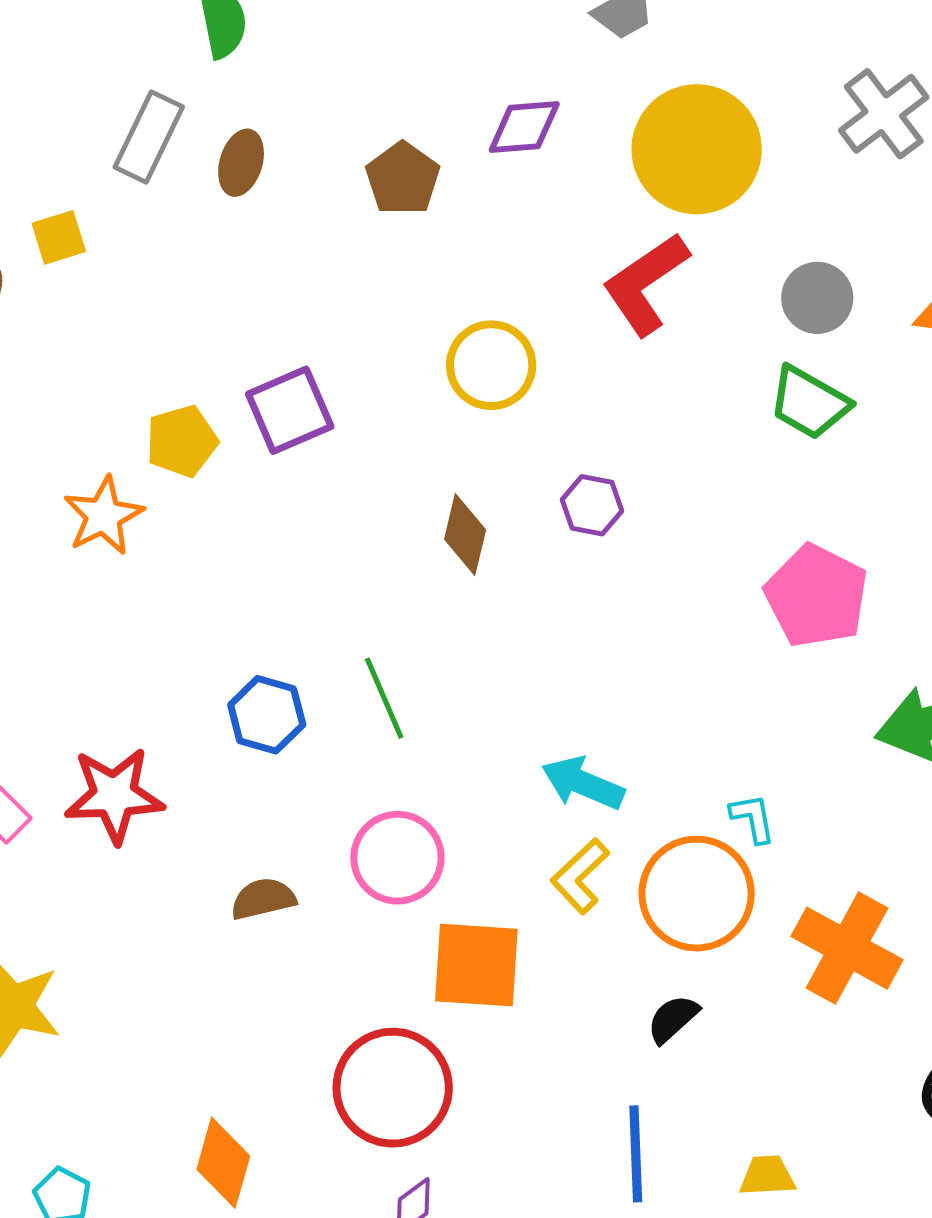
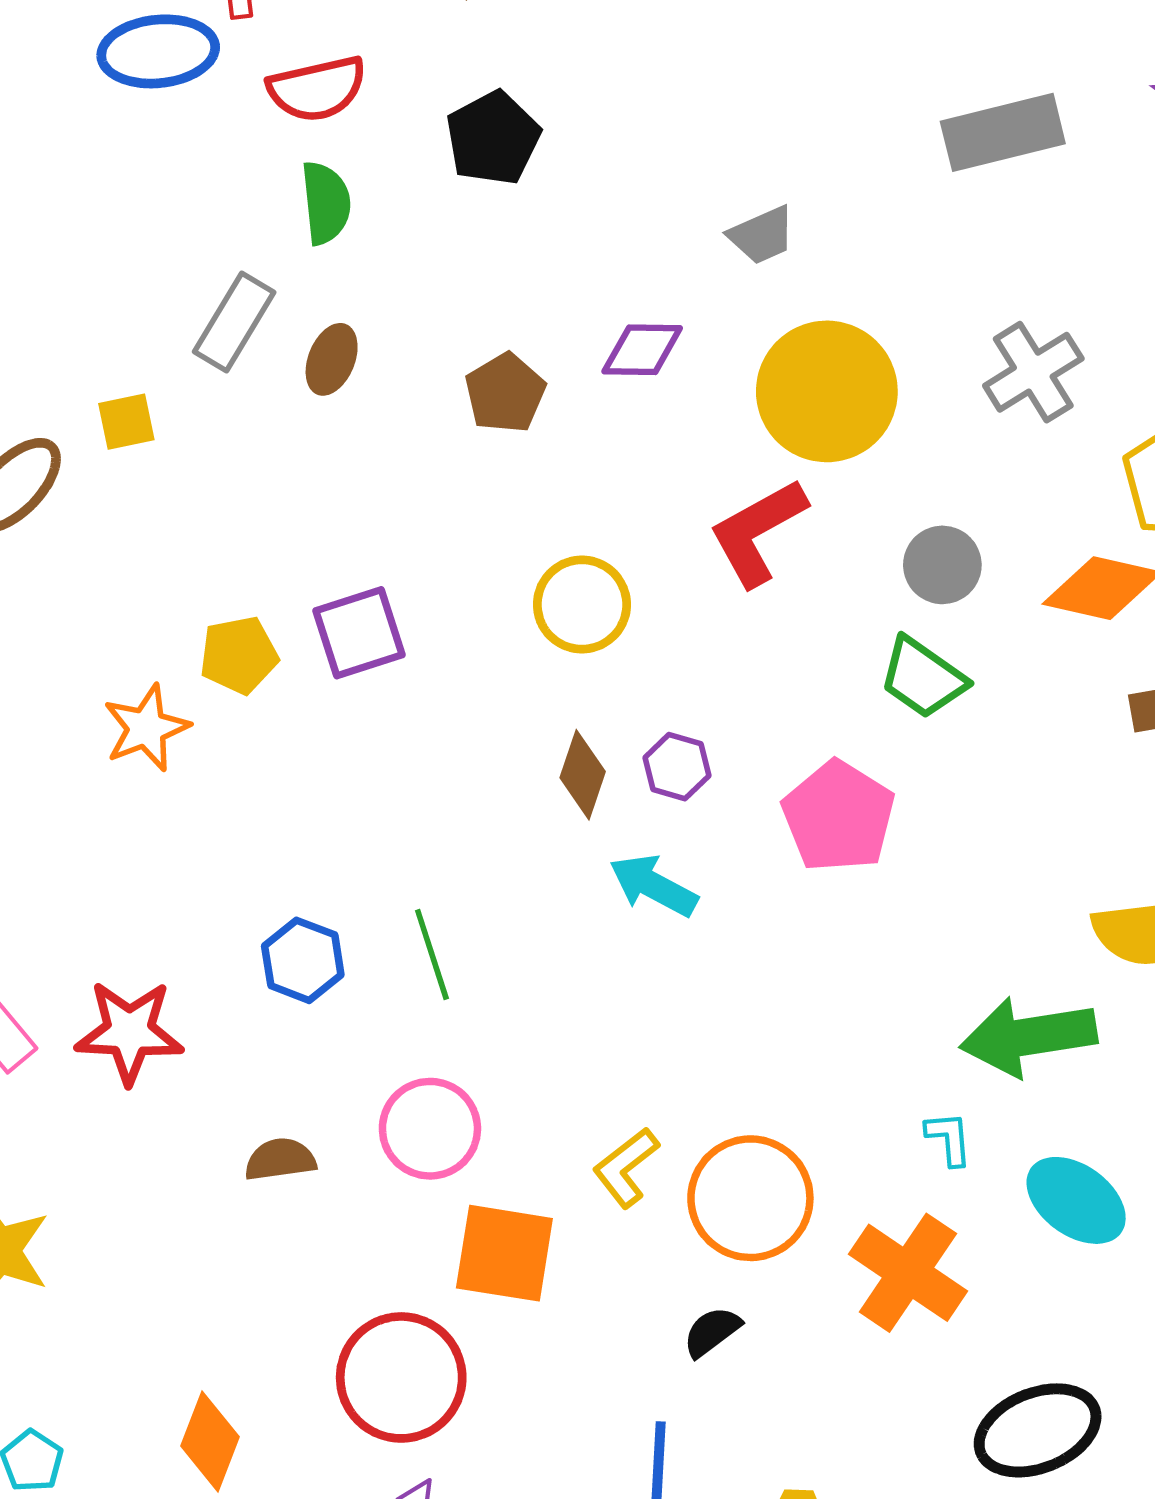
brown diamond: (465, 535) -> (583, 775), moved
pink pentagon: (816, 596) -> (839, 816), moved
cyan arrow: (583, 783) -> (653, 886), moved
cyan L-shape: (753, 818) -> (949, 1138), moved

